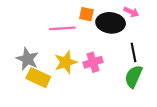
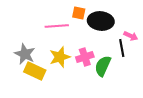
pink arrow: (131, 12) -> (131, 36), moved
green semicircle: (133, 76) -> (103, 66), moved

